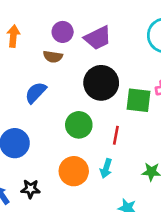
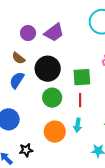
brown semicircle: (53, 57) -> (18, 58), moved, turned 40
black circle: (101, 83) -> (48, 69), moved
green square: (138, 100) -> (82, 77), moved

